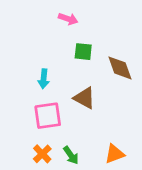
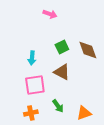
green square: (83, 52) -> (62, 47), moved, turned -32
orange cross: (42, 154) -> (31, 113), turned 32
green arrow: (71, 155) -> (58, 106), moved

